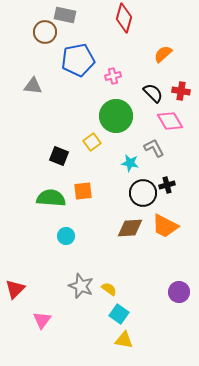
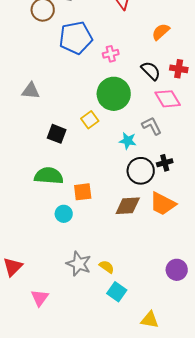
gray triangle: (33, 86) -> (31, 91), moved
orange square: (83, 191) -> (83, 192), moved
yellow triangle: (124, 340) -> (150, 320), moved

